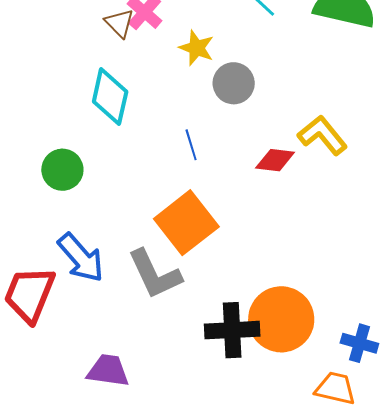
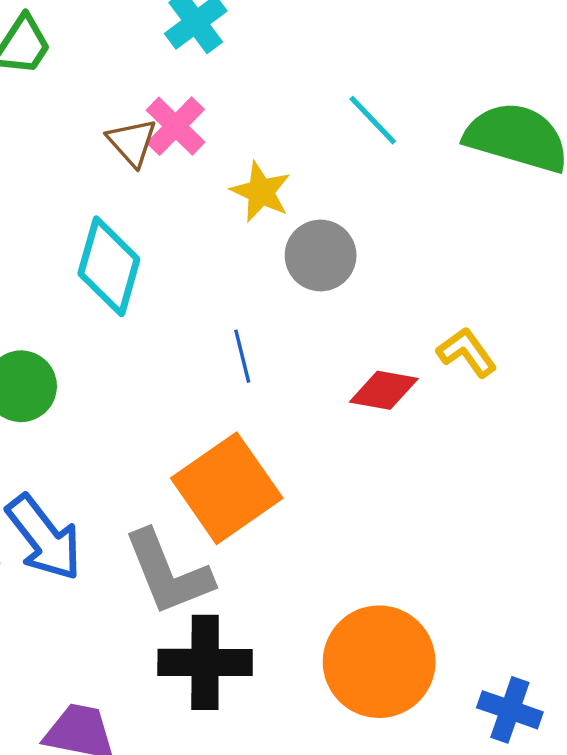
yellow L-shape: (322, 135) -> (467, 352), size x0.7
black cross: (232, 330) -> (205, 662), moved

